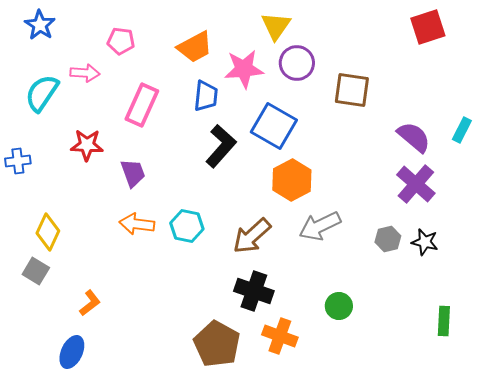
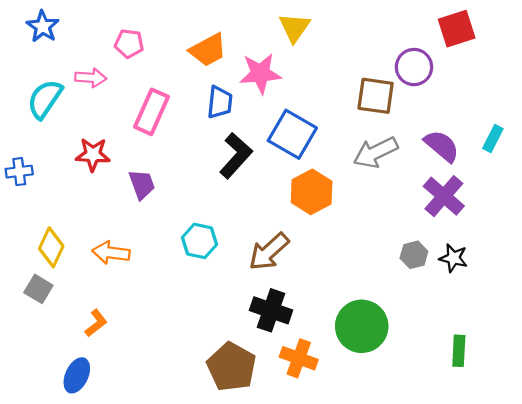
purple circle: (297, 63) -> (414, 67), moved
orange arrow: (137, 224) -> (111, 253), moved
gray arrow: (320, 226) -> (376, 152), moved
green circle: (339, 306) -> (362, 326), size x1.8
green rectangle: (444, 321) -> (459, 351), moved

